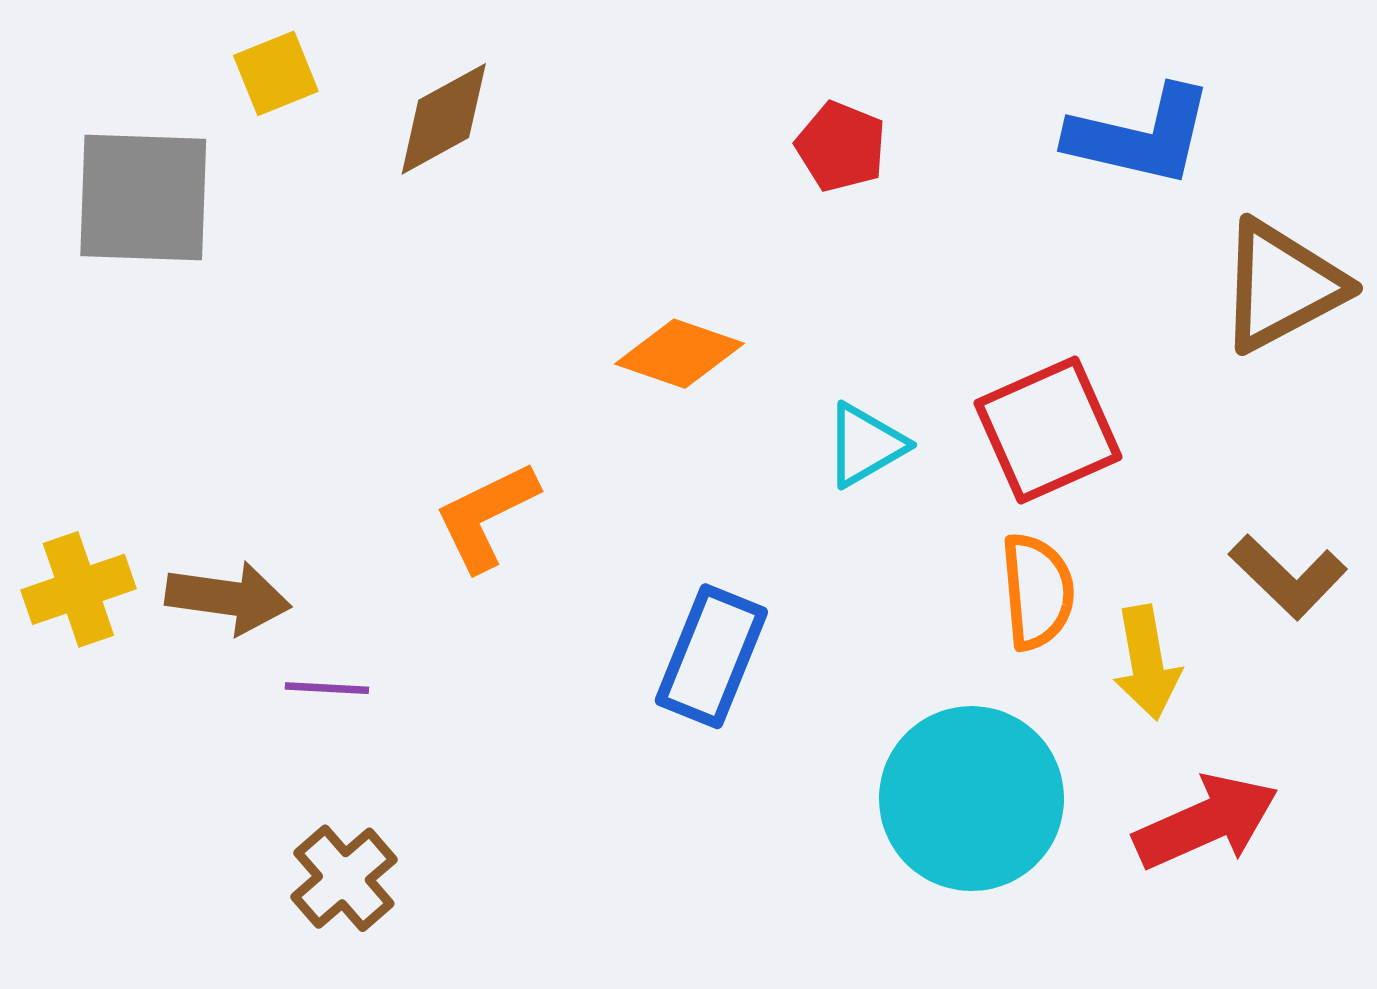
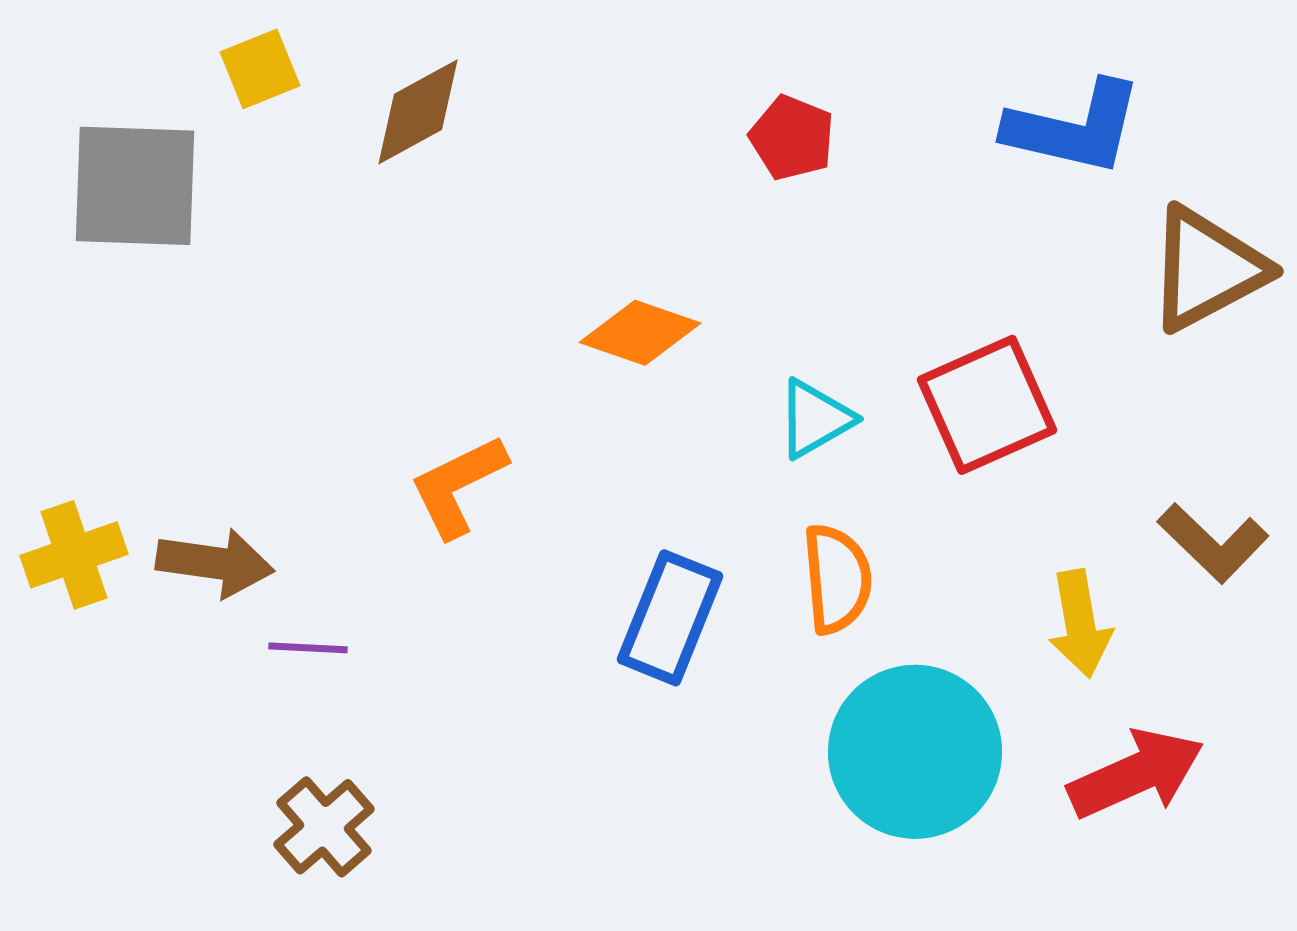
orange semicircle: (1037, 591) -> (837, 579), moved

